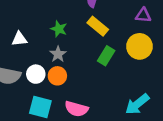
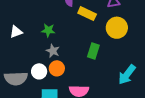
yellow rectangle: (98, 26) -> (87, 14), moved
white triangle: (19, 39) -> (16, 32), moved
green rectangle: (106, 56) -> (93, 51), moved

